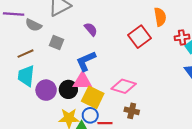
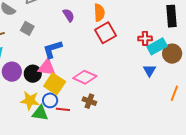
orange semicircle: (160, 17) -> (99, 13), moved
purple semicircle: (91, 29) -> (69, 15), moved

